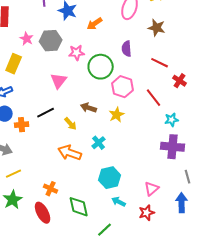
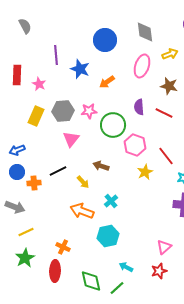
pink star: (27, 39) -> (39, 84), moved
gray hexagon: (51, 41) -> (63, 111), moved
red line: (160, 63) -> (164, 113), moved
yellow rectangle: (14, 64) -> (36, 116), moved
yellow star: (117, 115) -> (145, 172), moved
cyan hexagon: (110, 178) -> (108, 236), moved
cyan arrow: (119, 202) -> (126, 267), moved
green diamond: (79, 207) -> (91, 281), moved
red ellipse: (43, 213) -> (55, 271), turned 30

